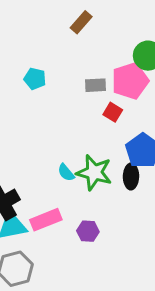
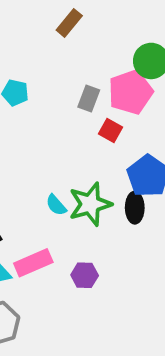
gray rectangle: (95, 85) -> (89, 98), turned -65
green star: (94, 173) -> (90, 204), turned -30

